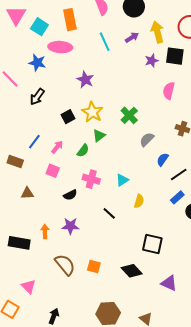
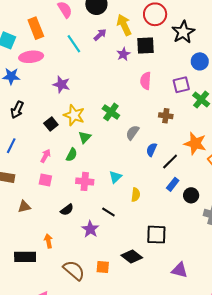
blue line: (34, 142) -> (11, 146), moved
black semicircle: (70, 195) -> (67, 210), moved
purple star: (70, 226) -> (90, 229), moved, turned -30
black diamond: (132, 271) -> (132, 257), moved

